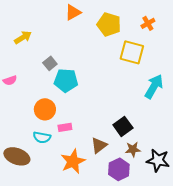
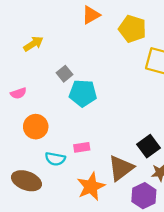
orange circle: (45, 109) -> (36, 127), moved
brown triangle: (99, 145) -> (121, 168), size x1.4

